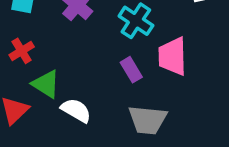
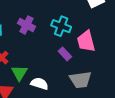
green triangle: (46, 84) -> (19, 73), turned 42

